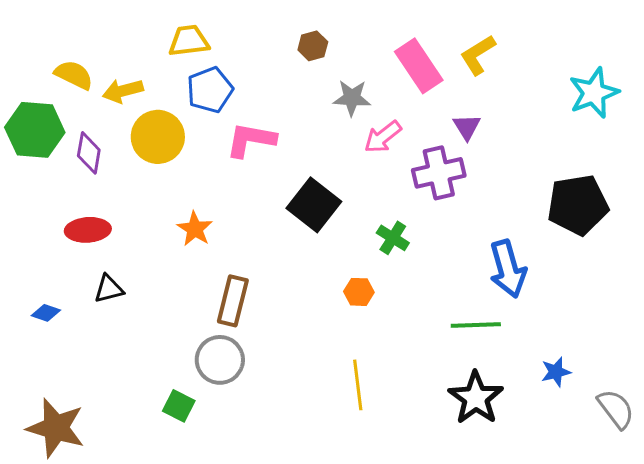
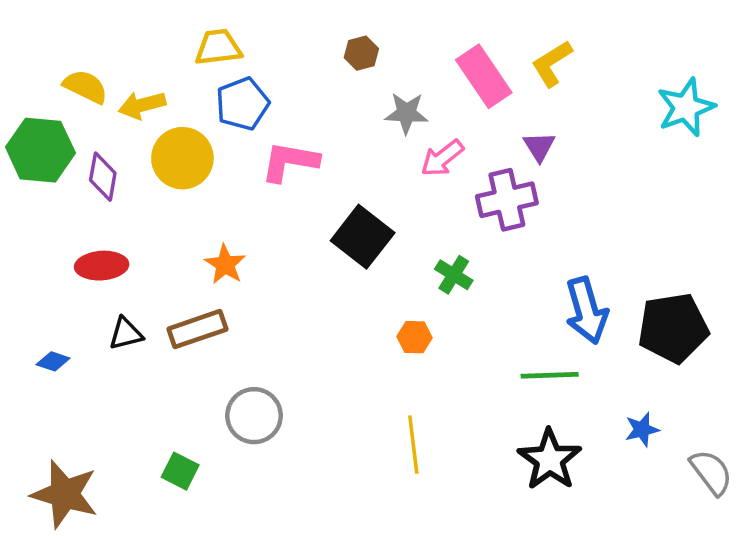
black pentagon: (578, 205) -> (673, 328), moved
brown rectangle: (233, 301) -> (197, 329), moved, turned 57
green square: (179, 406) -> (180, 471), moved

